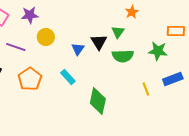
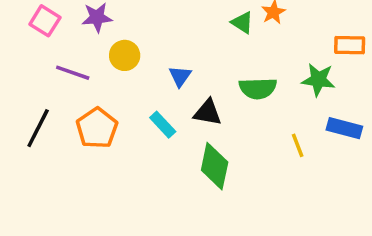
green triangle: (118, 32) -> (242, 23), moved, turned -32
black triangle: (99, 42) -> (208, 113), moved, turned -48
blue rectangle: (173, 79) -> (344, 128), turned 36

